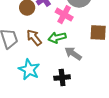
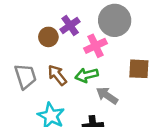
pink cross: (64, 15) -> (96, 46), turned 36

